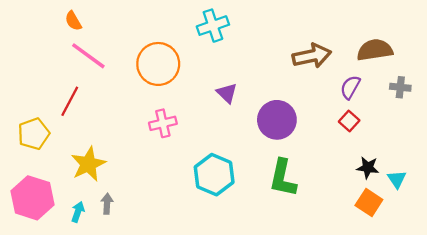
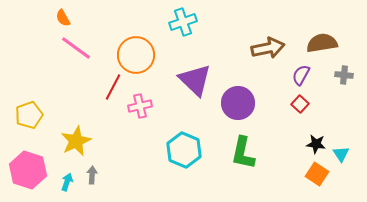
purple triangle: (227, 93) -> (195, 80), size x1.8
red line: (70, 101) -> (113, 87), moved

